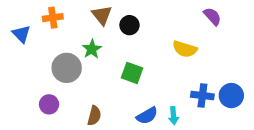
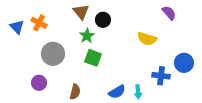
orange cross: (53, 18) -> (39, 23), moved, turned 35
green star: (92, 49) -> (87, 36), moved
green square: (132, 73) -> (93, 58), moved
blue circle: (231, 96) -> (184, 63), moved

